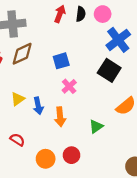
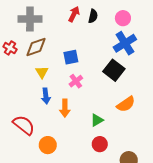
pink circle: (103, 14) -> (123, 18), moved
yellow triangle: (18, 99) -> (42, 72), moved, turned -32
red semicircle: (17, 140) -> (24, 125), size x1.6
red circle: (72, 155) -> (100, 144), moved

